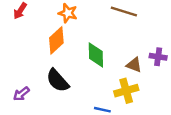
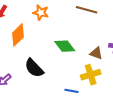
orange diamond: (56, 40) -> (18, 35), moved
green diamond: (96, 55) -> (65, 46), turned -35

